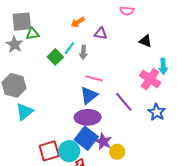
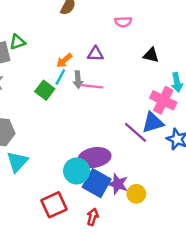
orange arrow: (78, 22) -> (64, 60), moved
green triangle: (33, 34) -> (17, 42), moved
pink line: (94, 78) -> (92, 86), moved
blue triangle: (89, 95) -> (153, 123), moved, turned 30
cyan circle: (69, 151) -> (77, 171), moved

